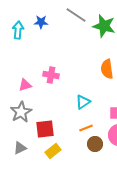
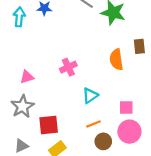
pink cross: (51, 75) -> (68, 67), moved, turned -35

